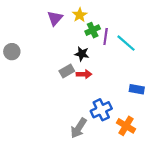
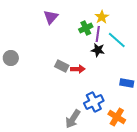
yellow star: (80, 15) -> (102, 17), moved
gray circle: (12, 52) -> (11, 58), moved
black star: (82, 54) -> (98, 50), moved
gray rectangle: (67, 71) -> (62, 66), turned 56

